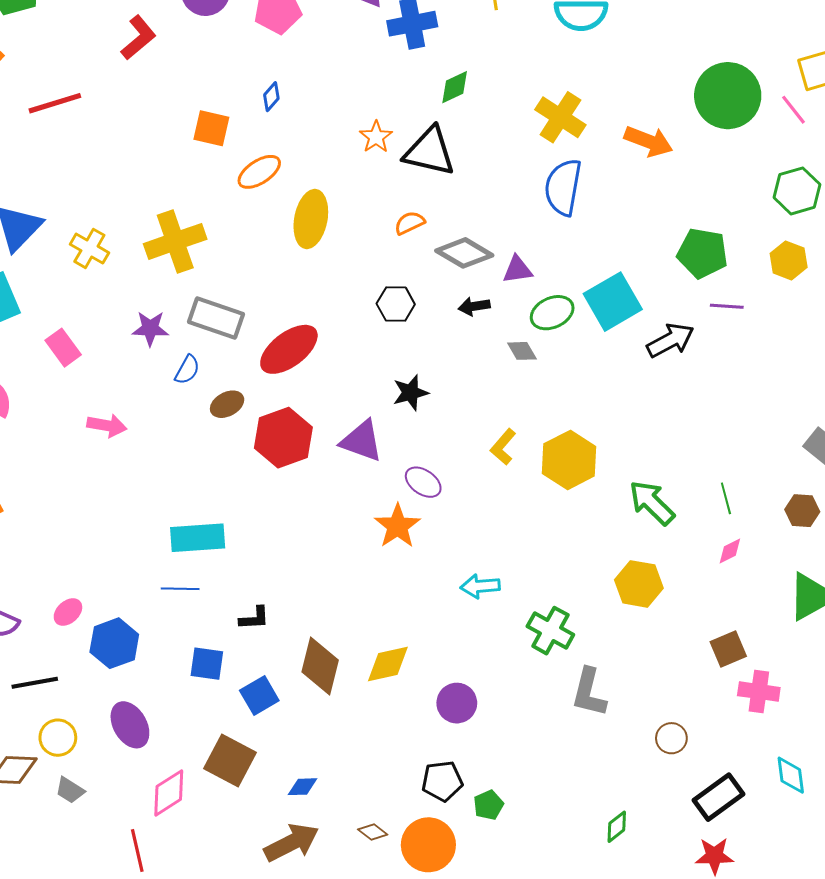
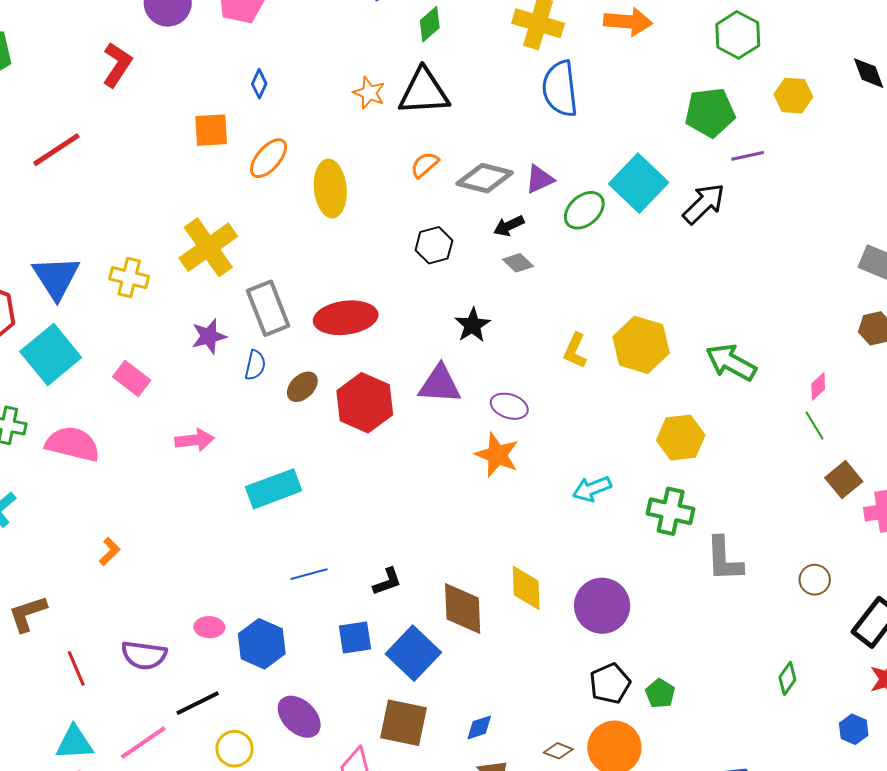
green hexagon: (797, 191) -> (738, 35), moved
gray rectangle: (216, 318) -> (268, 308), turned 66
red ellipse: (289, 349) -> (346, 318), turned 46
gray diamond: (522, 351) -> (518, 263), moved
green line: (726, 498) -> (815, 426), moved
cyan rectangle: (198, 538) -> (274, 489), moved
yellow hexagon: (639, 584) -> (681, 438), moved
pink ellipse: (68, 612) -> (209, 627), turned 60
yellow diamond: (388, 664) -> (526, 588), turned -63
blue square: (259, 696) -> (413, 653), size x1.4
purple circle: (457, 703) -> (602, 606), size x1.4

